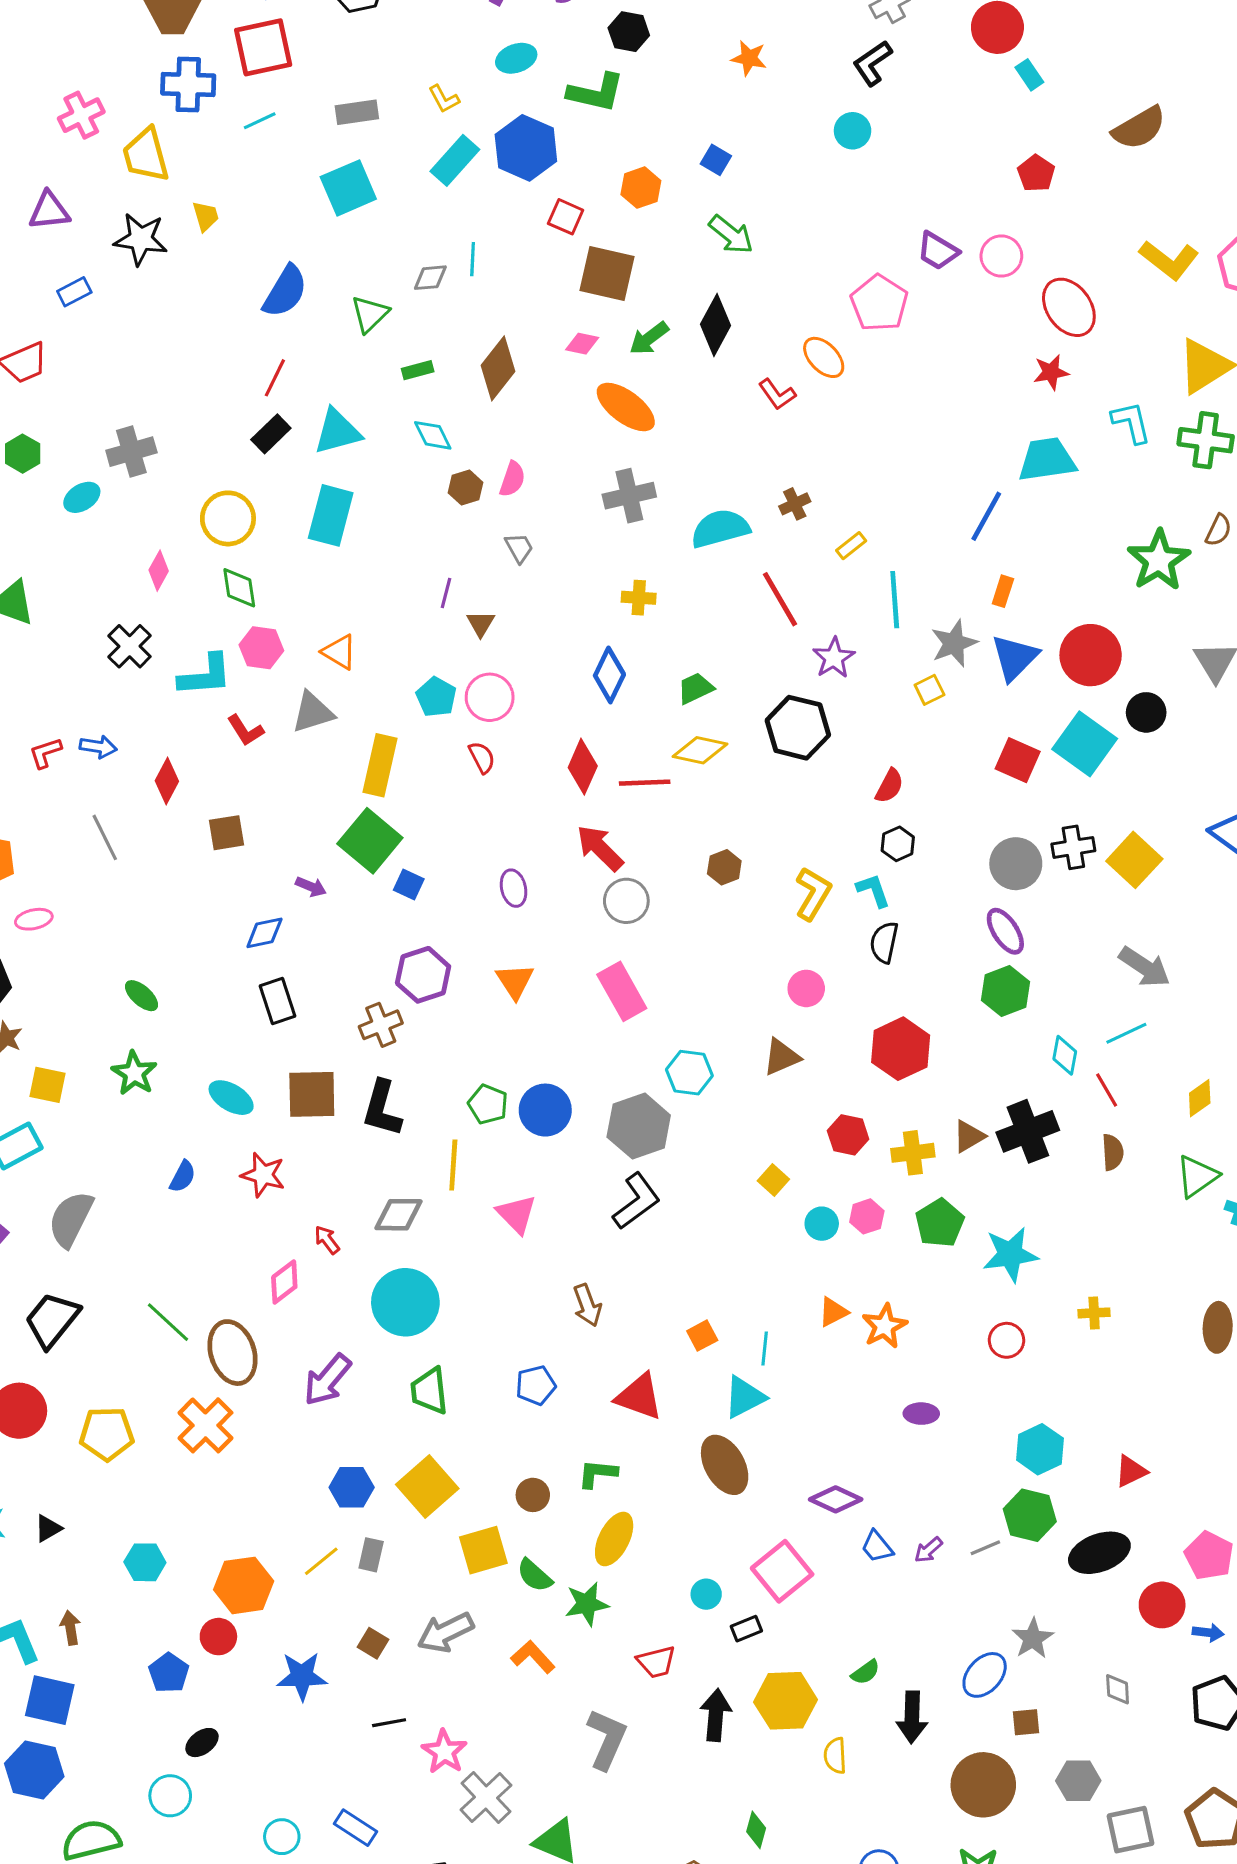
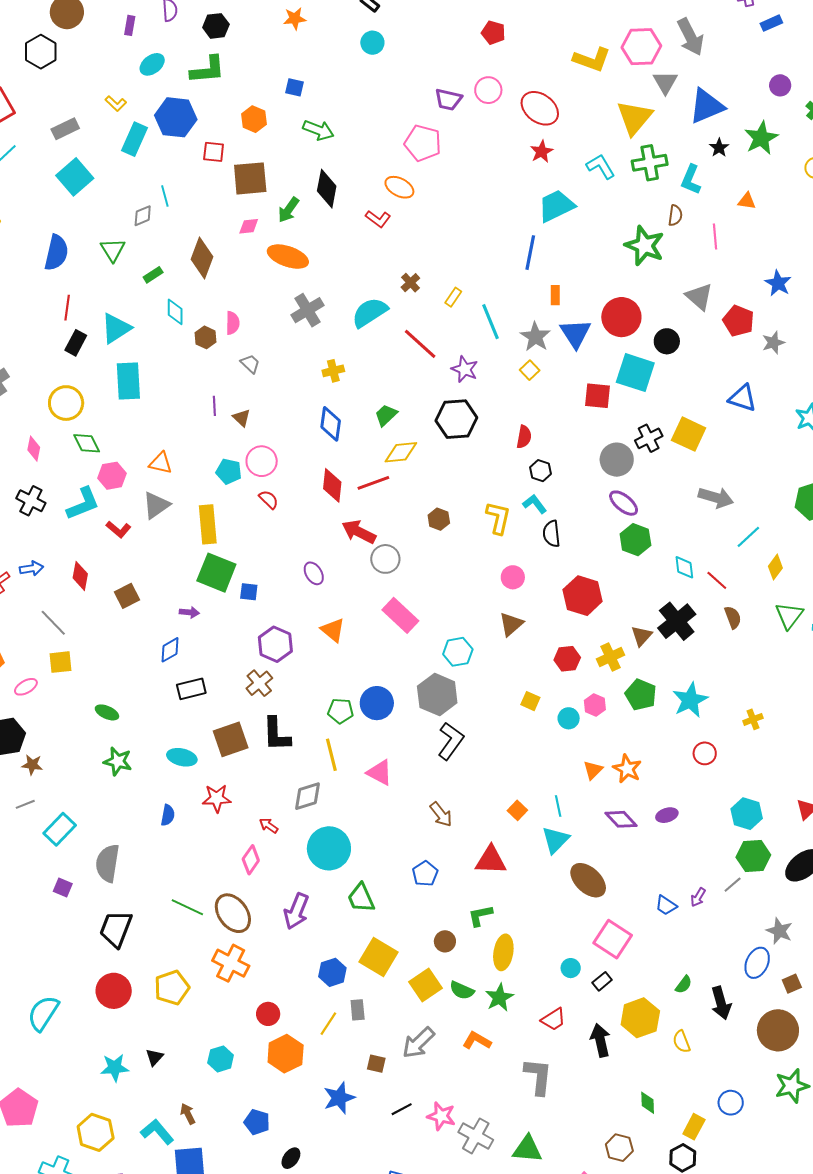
cyan diamond: (433, 435) -> (175, 312), turned 44
black rectangle: (277, 1001) -> (191, 689), turned -68
cyan line: (1126, 1033) -> (748, 537), moved
yellow square: (47, 1085) -> (61, 662), moved
brown ellipse: (725, 1465) -> (588, 880), moved
purple diamond: (836, 1499) -> (621, 819), moved, turned 40
red circle: (218, 1637) -> (268, 1014), moved

